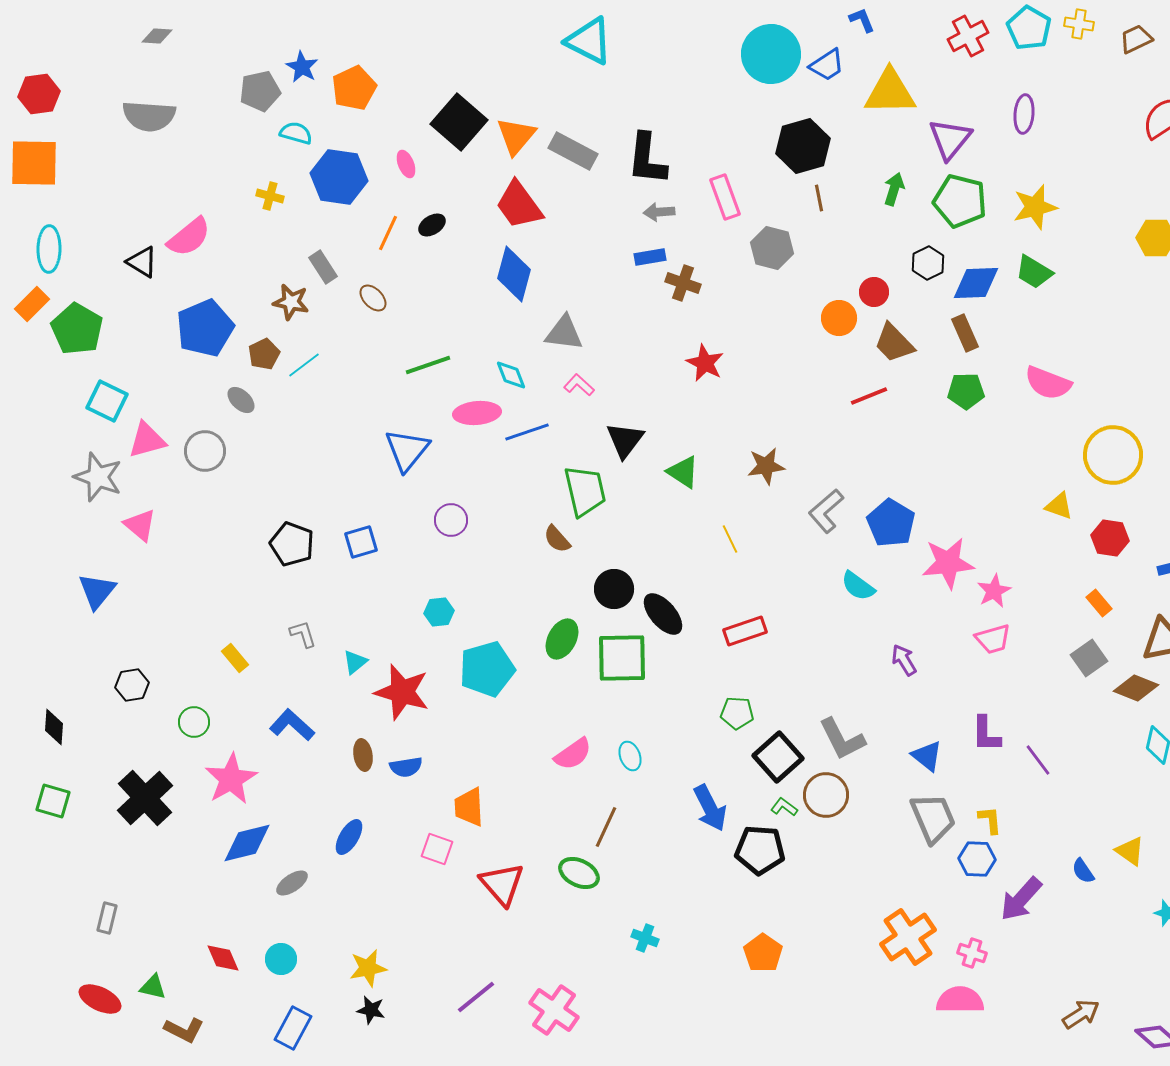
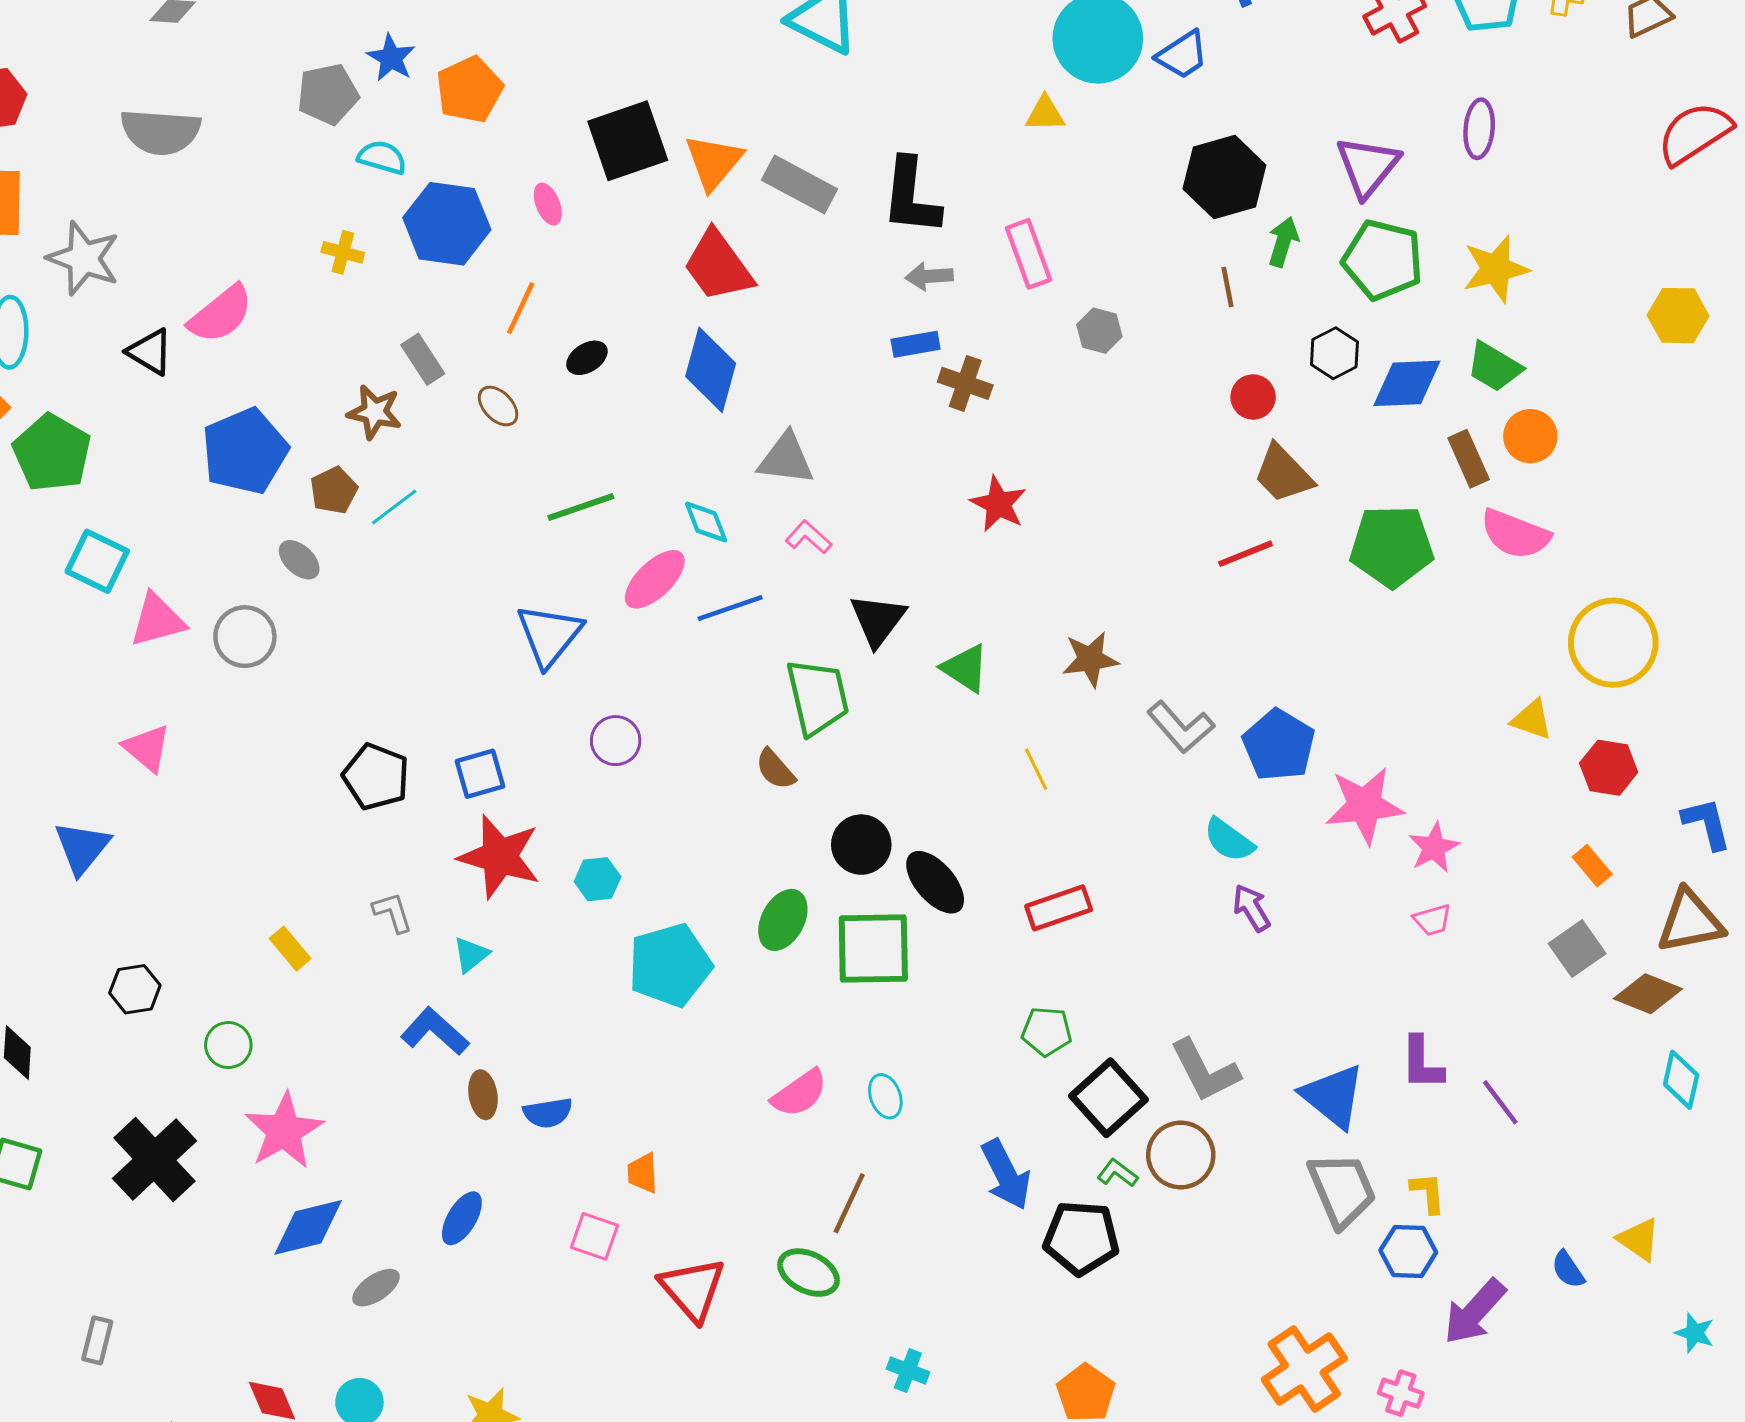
yellow triangle: (890, 92) -> (1045, 114), moved, size x0.5
black square: (459, 122) -> (628, 141), turned 30
black hexagon: (803, 146) -> (1224, 177), moved
brown line: (819, 198) -> (1227, 287), moved
black ellipse: (432, 225) -> (587, 358), moved
gray hexagon: (772, 248) -> (1099, 331), size x0.7
orange circle: (839, 318) -> (1530, 436), moved
brown rectangle: (965, 333) -> (1469, 459), moved
green pentagon: (966, 391) -> (1392, 546), size x1.5
pink ellipse: (477, 413) -> (655, 579), turned -39
gray star: (98, 477) -> (84, 258), moved
gray L-shape: (826, 511) -> (1181, 727), turned -90
pink trapezoid: (993, 639) -> (1432, 920), size x0.7
purple arrow: (904, 660) -> (1252, 908), moved
red star: (402, 692) -> (500, 857), moved
blue L-shape: (292, 725) -> (435, 1031), moved
blue triangle: (927, 756) -> (1333, 1096), size x1.4
orange trapezoid: (469, 807) -> (643, 1173), size x0.7

